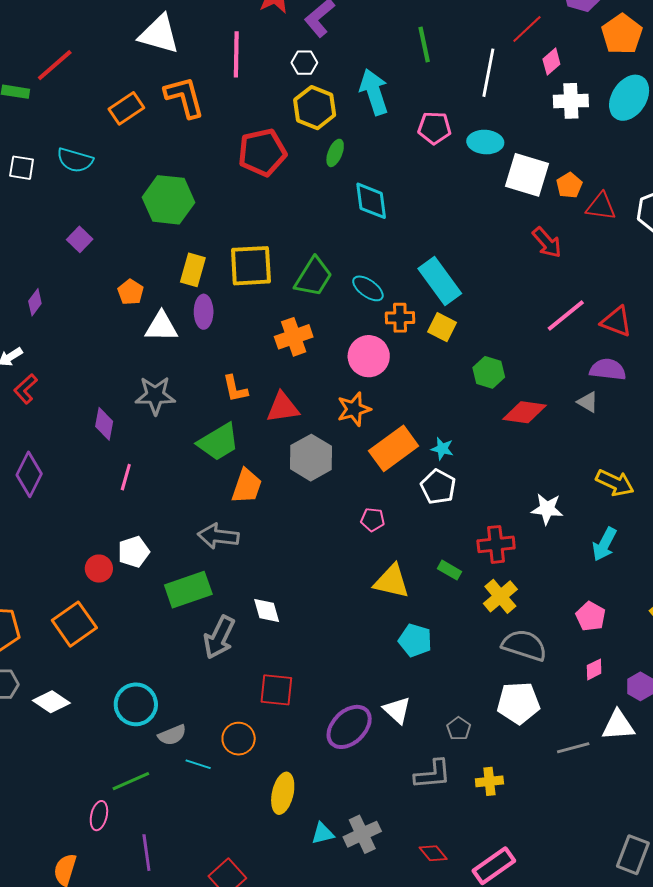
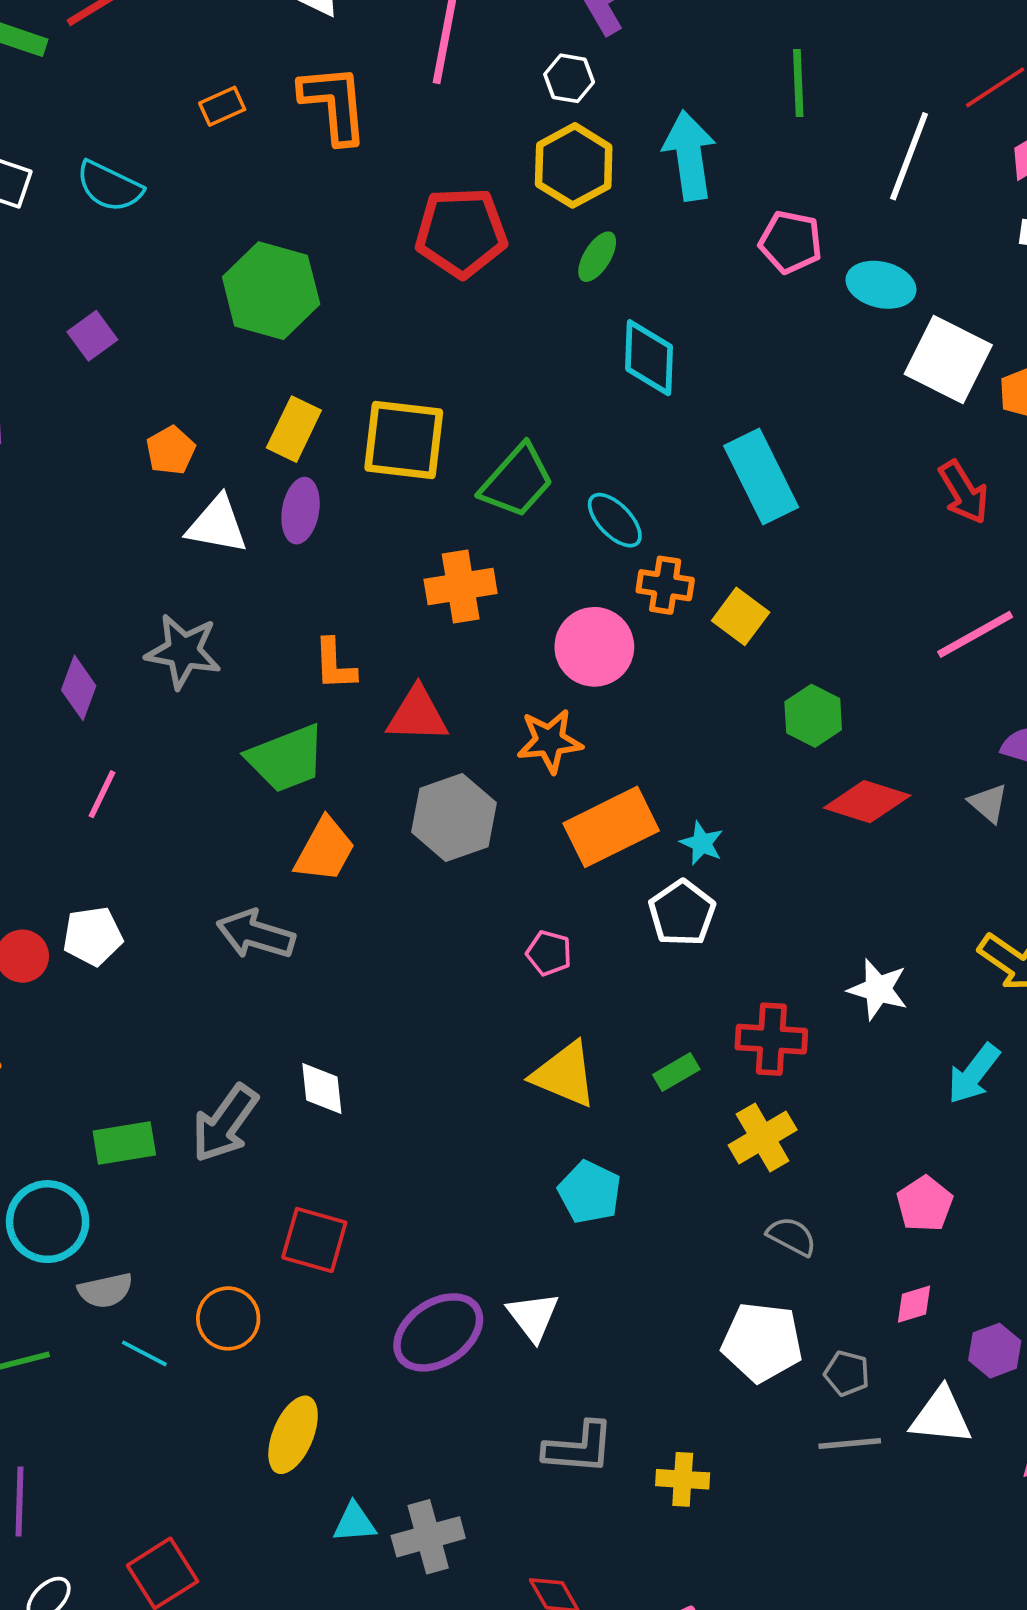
orange rectangle: (126, 108) -> (222, 106), size x0.7
cyan rectangle: (440, 281) -> (761, 476), moved
green rectangle: (450, 570) -> (676, 1072), turned -70
green rectangle: (188, 590) -> (124, 1143), moved, size x0.7
gray semicircle: (524, 645) -> (792, 1236), size x0.6
gray pentagon: (459, 729) -> (847, 1373), moved, turned -30

